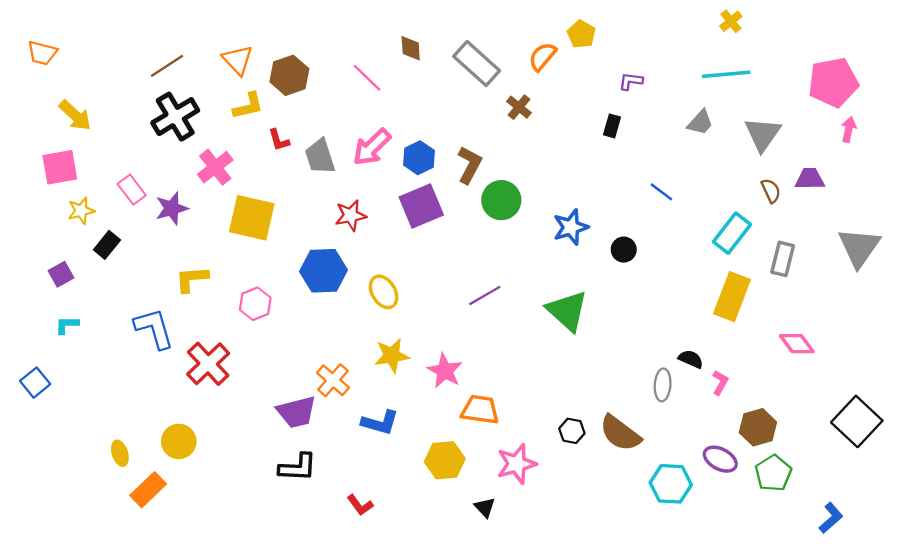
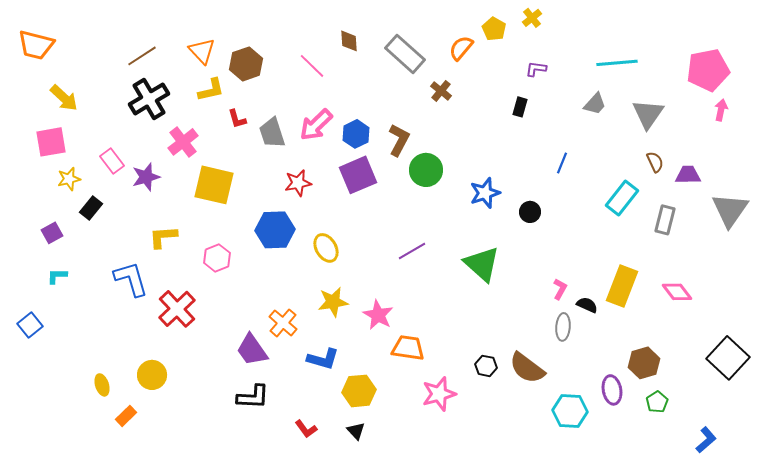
yellow cross: (731, 21) -> (532, 18), moved
orange trapezoid: (42, 53) -> (36, 45), size x1.4
purple trapezoid: (810, 179) -> (688, 175), moved
blue line: (661, 192) -> (562, 163), turned 75
yellow rectangle: (732, 297) -> (622, 286), moved
pink L-shape: (720, 383) -> (560, 289), moved
purple trapezoid: (296, 412) -> (252, 350), turned 69
purple ellipse: (720, 459) -> (612, 390), turned 52
yellow hexagon: (445, 460) -> (359, 391), moved
green pentagon: (773, 473) -> (657, 402), size x0.7
orange rectangle: (148, 490) -> (126, 416), size x0.7
black triangle: (485, 507) -> (356, 431), moved

